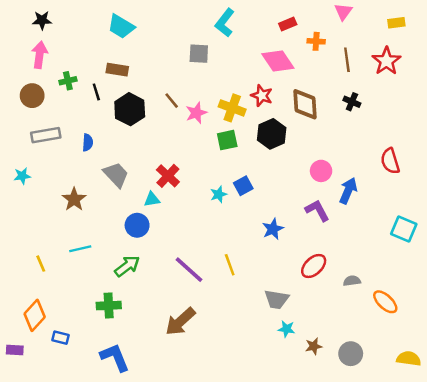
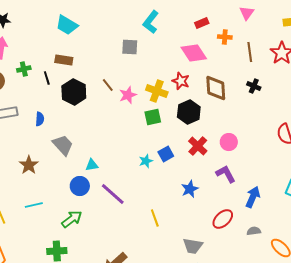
red cross: (168, 176) -> (198, 146), moved
blue arrow: (348, 191) -> (253, 197), moved
purple line: (189, 270) -> (113, 194), moved

